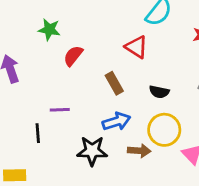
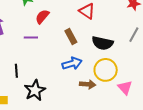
black semicircle: (159, 92) -> (102, 43), size x1.5
purple line: (60, 110) -> (31, 38), moved
black star: (92, 151) -> (35, 90), moved, turned -30

